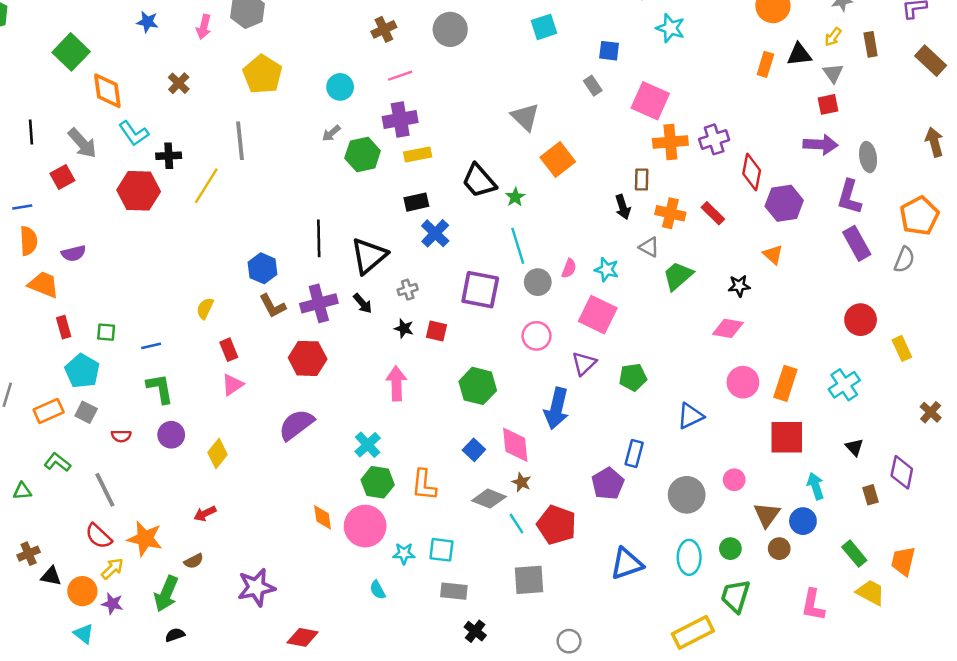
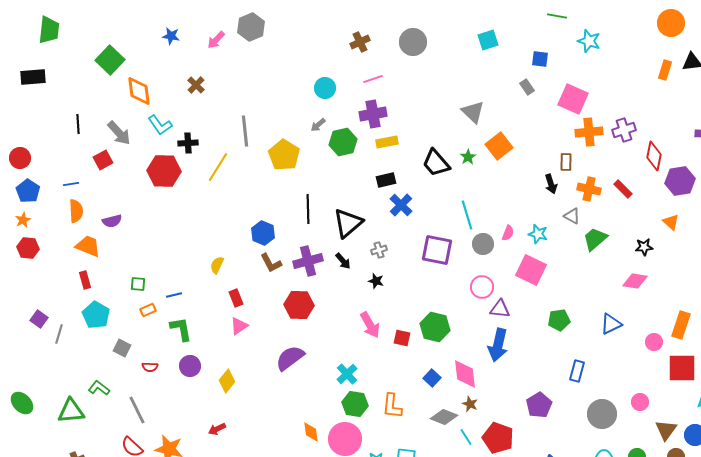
pink arrow: (204, 27) -> (216, 40), turned 30
yellow pentagon: (263, 74) -> (284, 155), moved
green star: (515, 197) -> (468, 157), moved
red rectangle: (64, 327) -> (85, 280), moved
red square: (436, 331) -> (402, 338), moved
purple triangle: (584, 363) -> (500, 309), moved, turned 50
cyan pentagon: (82, 371) -> (96, 315), moved
pink circle: (743, 382) -> (654, 342), moved, size x0.7
pink arrow: (396, 383) -> (370, 325), turned 152
orange rectangle: (49, 411) -> (148, 310), moved, size x0.7
blue triangle: (690, 416) -> (611, 324), moved
blue rectangle: (634, 454) -> (577, 371), moved
green triangle: (22, 491) -> (71, 411), size x1.8

